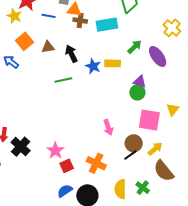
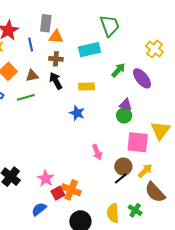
blue line: (49, 16) -> (31, 45), turned 72
brown cross: (80, 20) -> (56, 59), moved
yellow rectangle: (113, 63) -> (87, 86), moved
blue star: (93, 66) -> (77, 113), moved
green line: (63, 80) -> (26, 97), moved
yellow triangle: (173, 110) -> (160, 130), size x1.5
orange cross: (96, 163) -> (71, 190), moved
blue semicircle: (65, 191) -> (39, 209), moved

